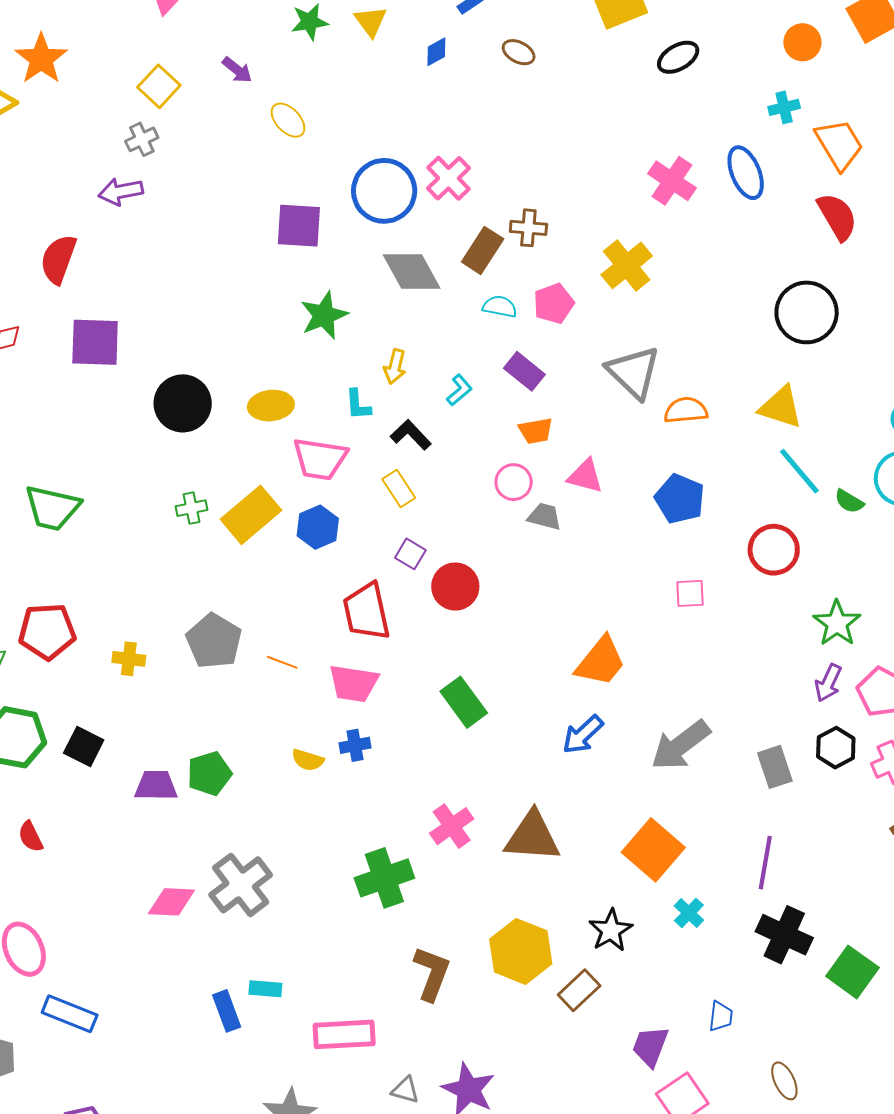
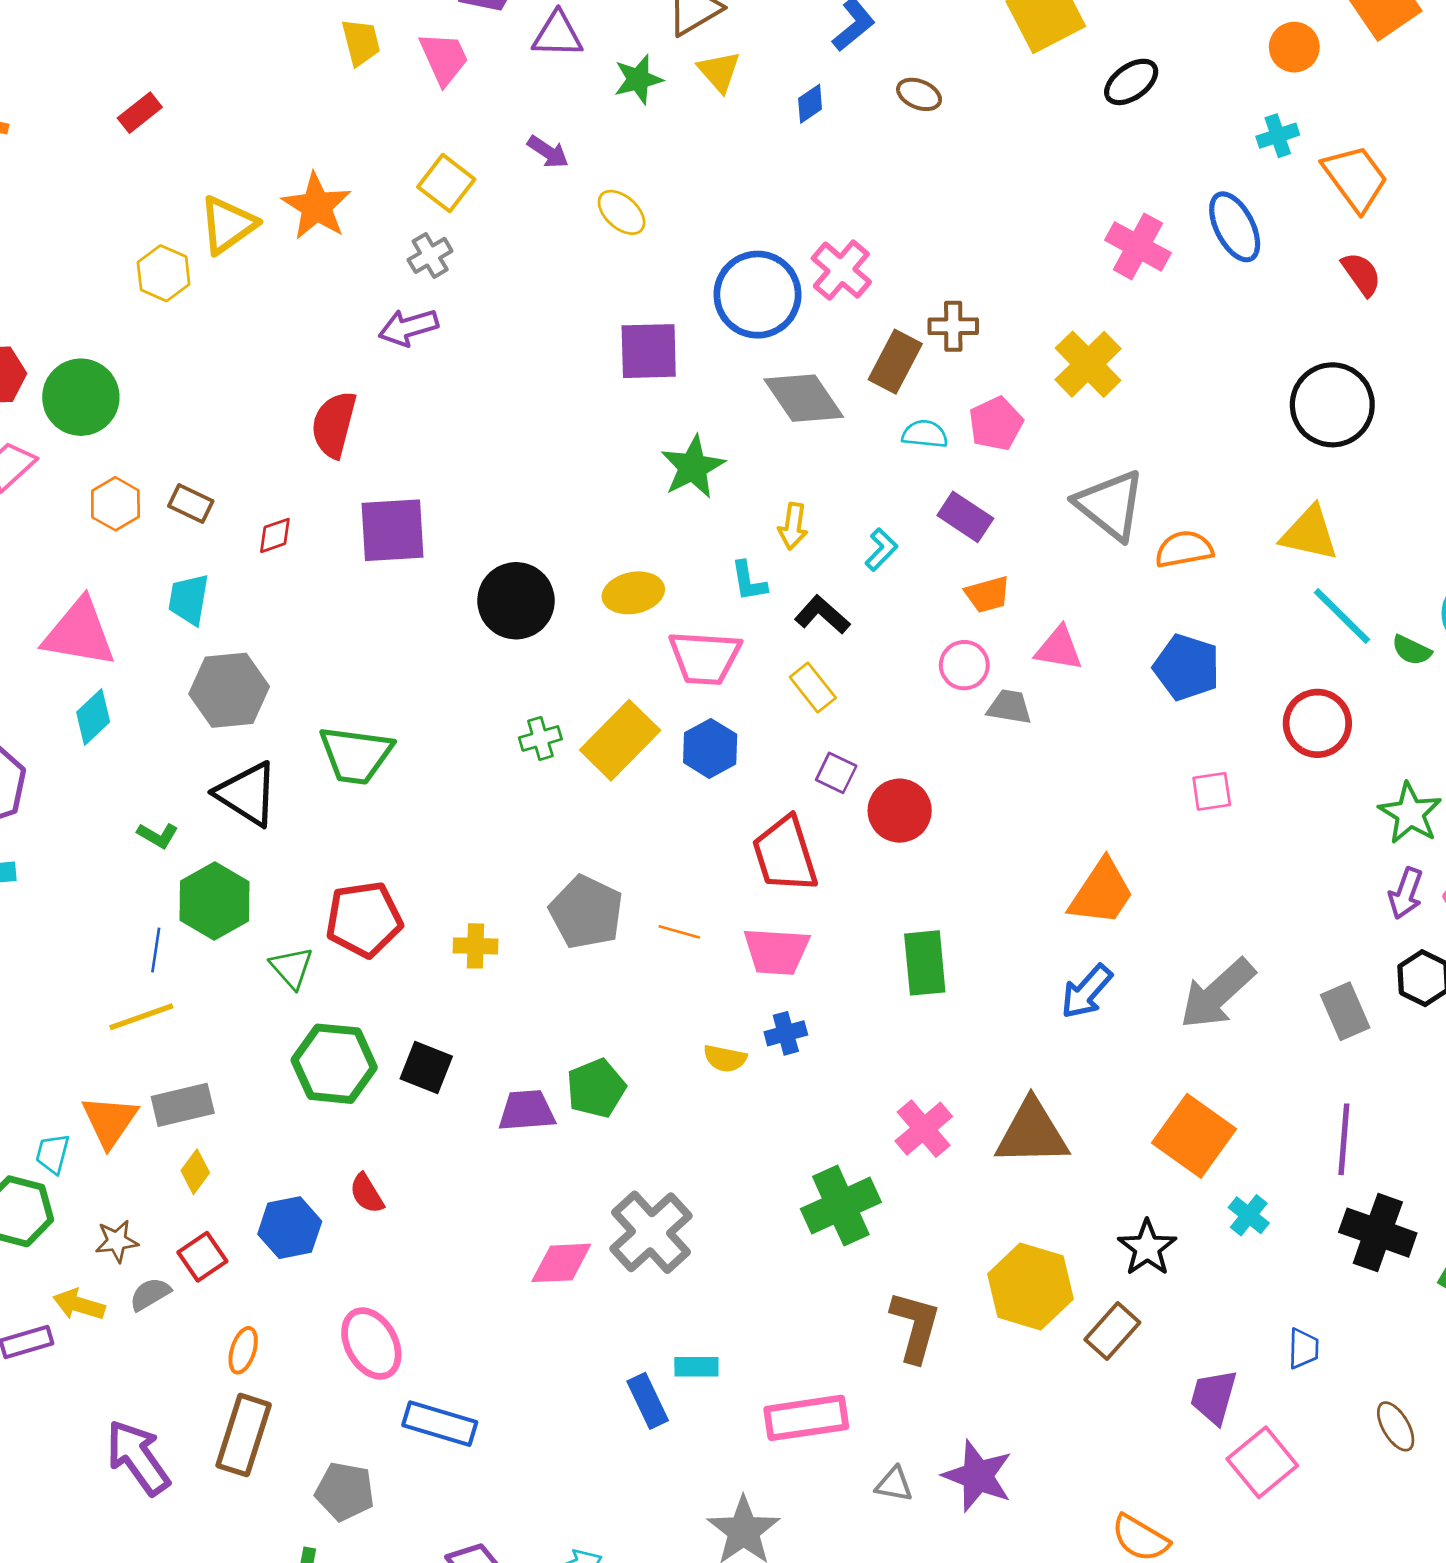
orange star: (41, 59) -> (316, 206), moved
red semicircle: (837, 217) -> (1361, 274), size x0.7
green rectangle: (464, 702) -> (925, 963), turned 36

